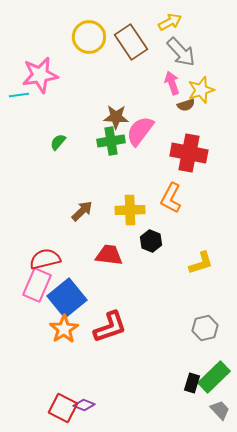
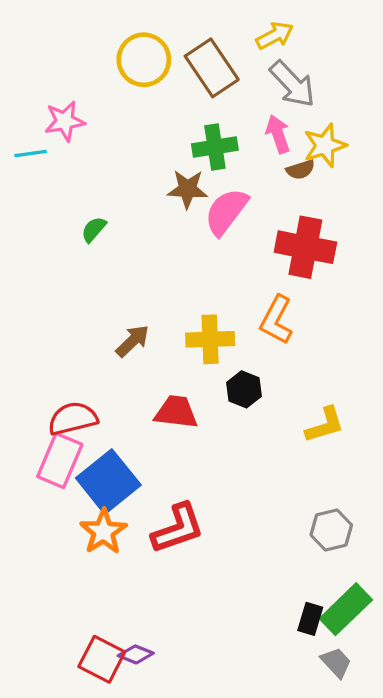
pink star: (40, 75) -> (65, 121), size x0.7
green cross: (111, 141) -> (215, 147), moved
gray trapezoid: (220, 410) -> (336, 662), moved

